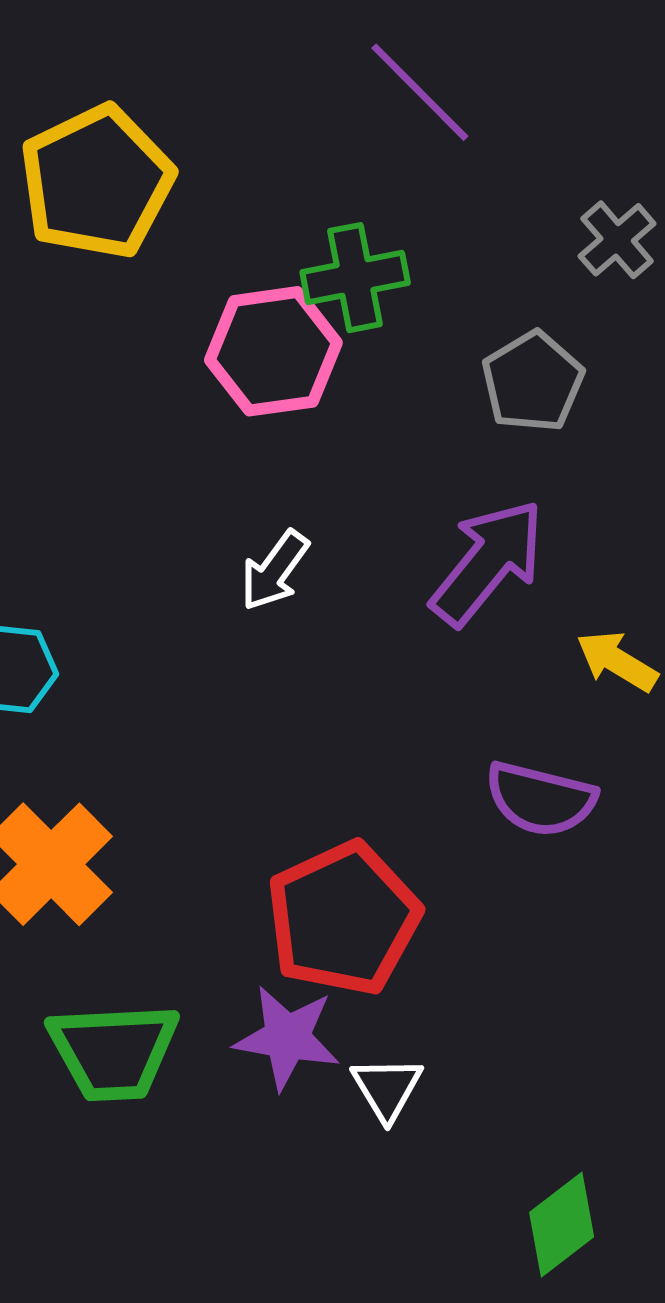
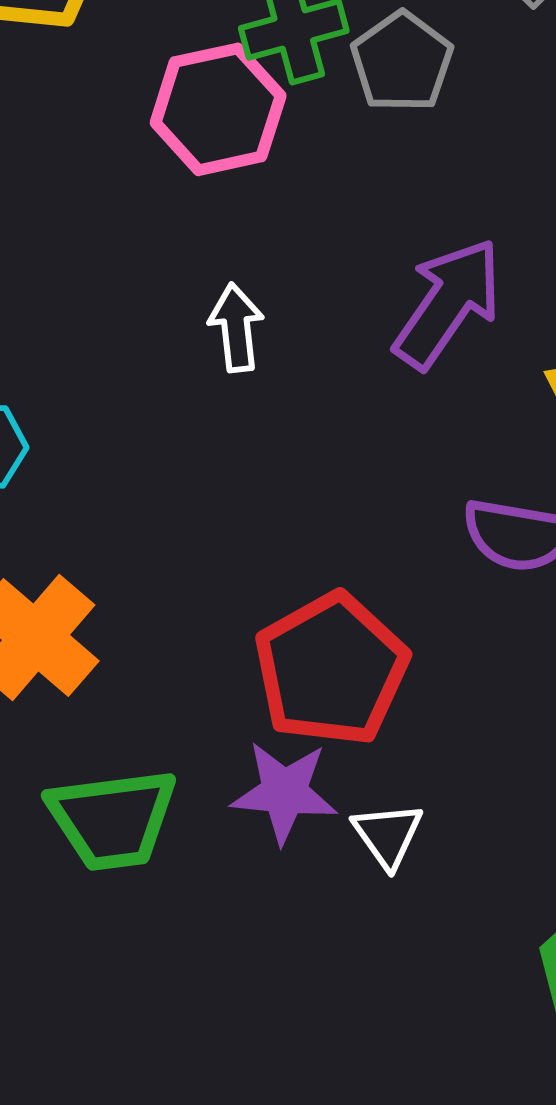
gray pentagon: (533, 382) -> (402, 62), moved
white arrow: (275, 571) -> (236, 328), turned 142

